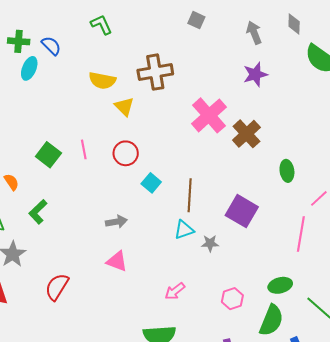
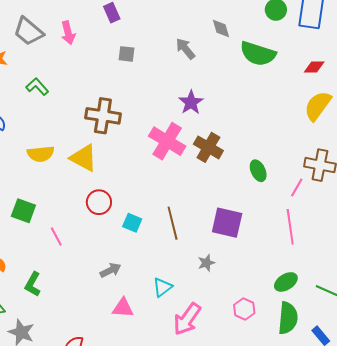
brown cross: (155, 72) -> (103, 116), turned 36
purple star: (255, 74) -> (191, 102), moved
yellow semicircle: (102, 81) -> (41, 154), moved
yellow triangle: (124, 106) -> (84, 158), size x1.4
pink line: (84, 149) -> (56, 236), moved
green square: (48, 155) -> (23, 211), moved
cyan triangle: (184, 230) -> (162, 287), moved
pink arrow: (175, 291) -> (187, 319), size x1.6

